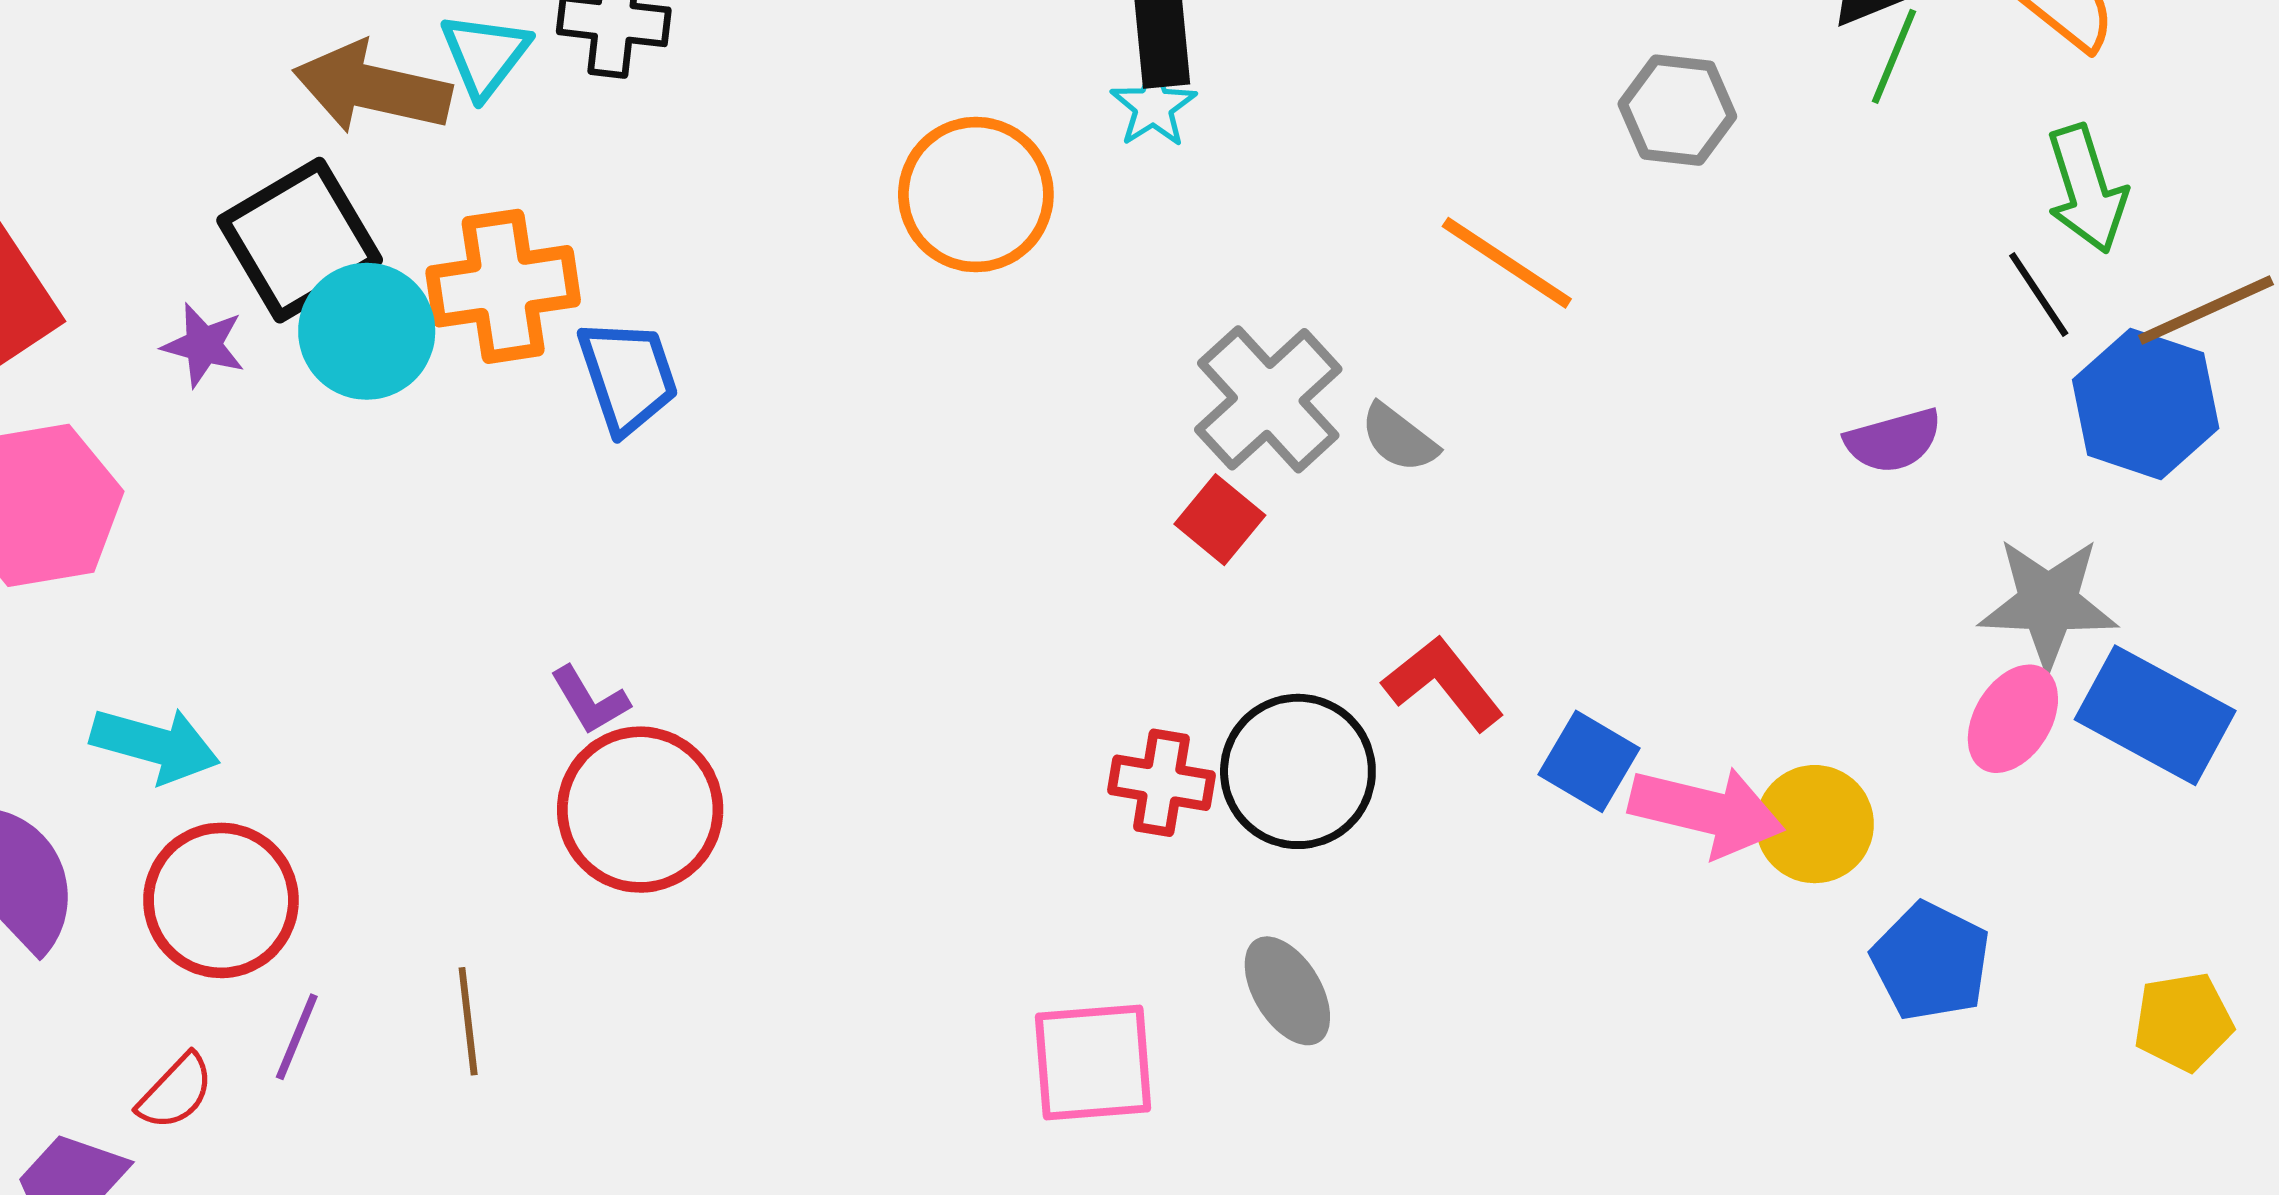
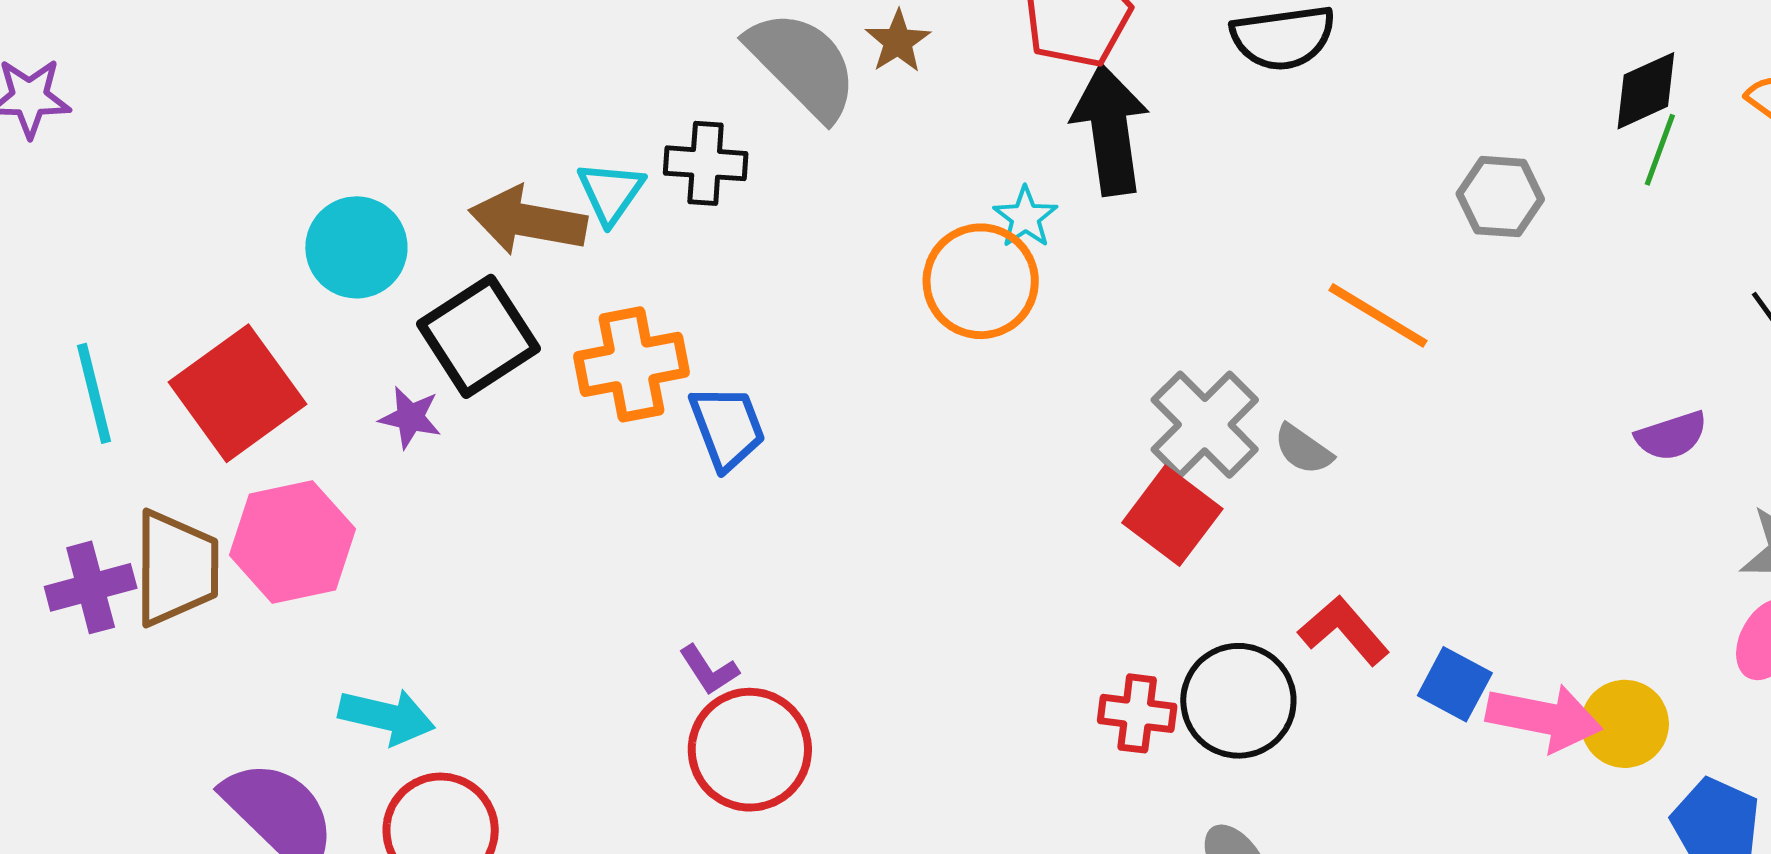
cyan star: (1153, 106) -> (1025, 217), moved
cyan circle: (367, 331) -> (356, 247), moved
red square: (1220, 520) -> (1172, 516), size x1.5

